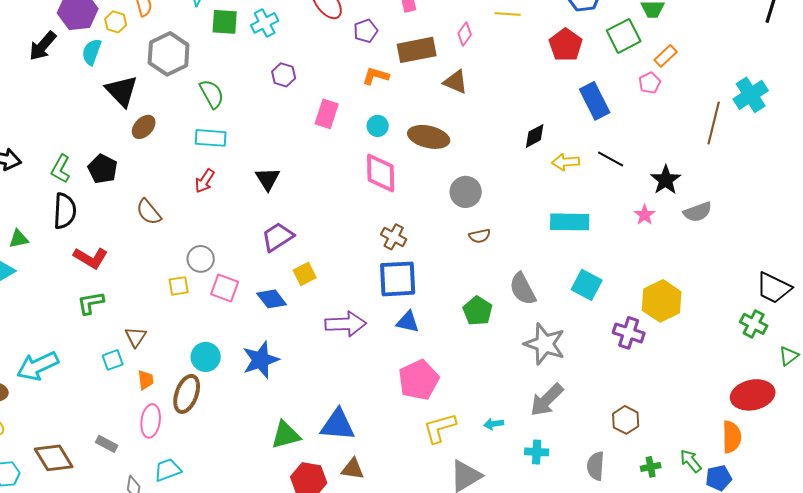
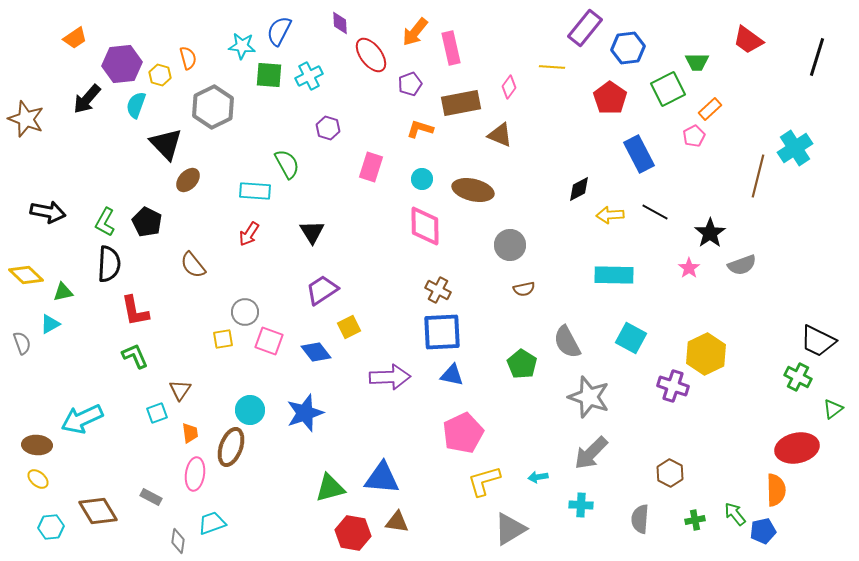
green semicircle: (212, 94) -> (287, 164), moved
red L-shape: (91, 258) -> (135, 311), turned 48
green L-shape: (91, 303) -> (135, 356), turned 76

